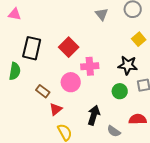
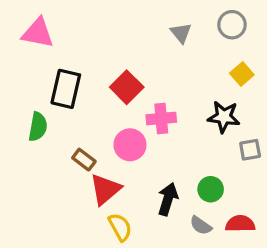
pink triangle: (15, 14) -> (38, 33), size x1.5
green circle: (120, 91) -> (211, 189), moved
red triangle: (56, 109) -> (105, 189), size x1.5
red semicircle: (138, 119) -> (240, 224), moved

